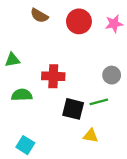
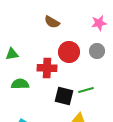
brown semicircle: (39, 16) -> (52, 22), moved
red circle: (79, 21) -> (69, 52), moved
gray circle: (112, 75) -> (97, 51), moved

